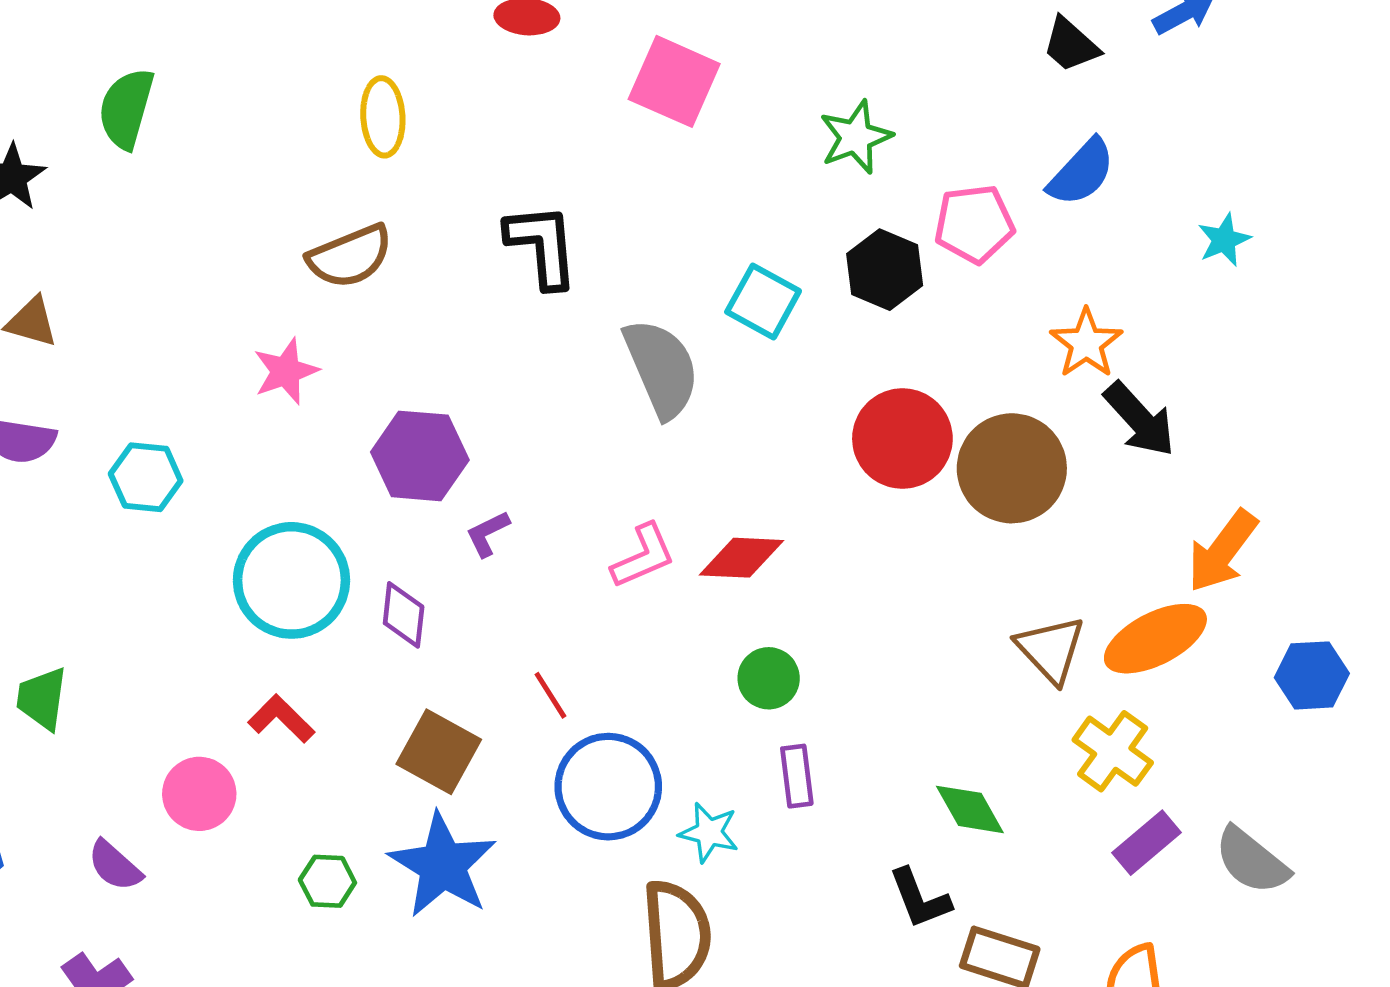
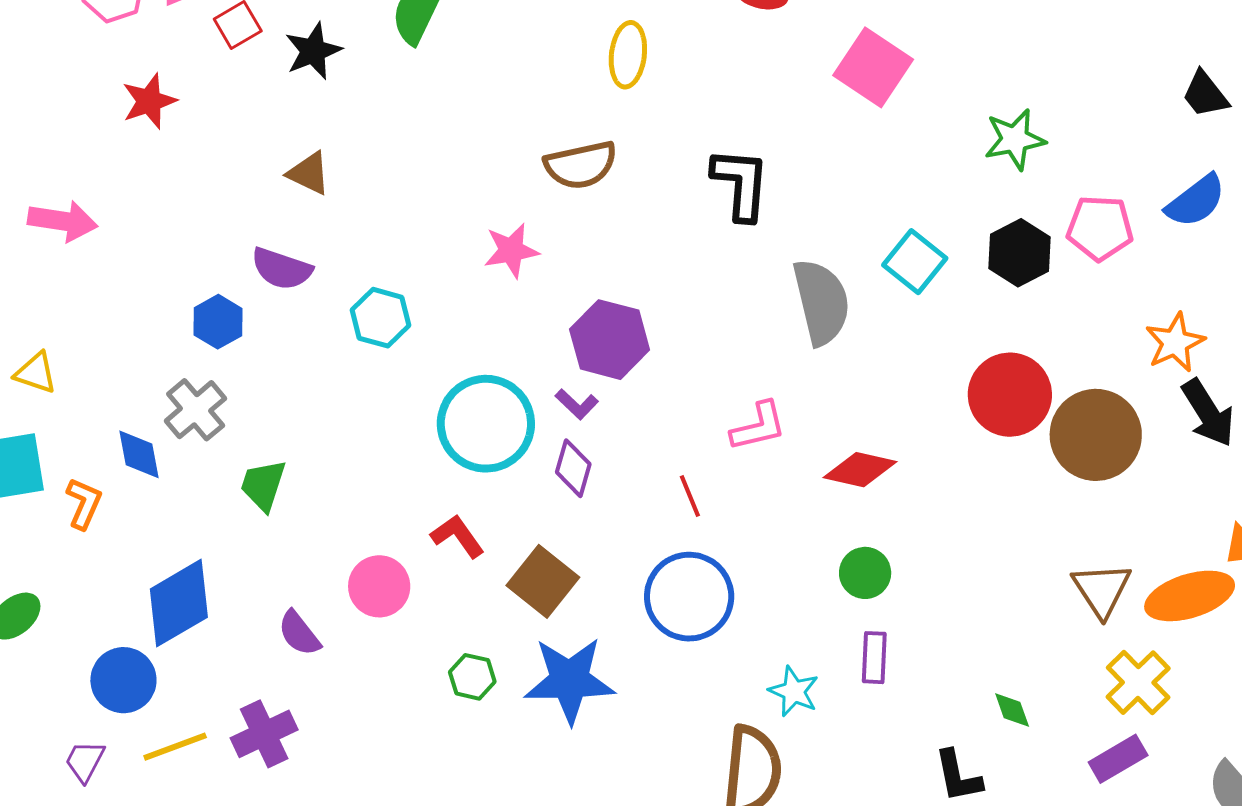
purple L-shape: (488, 534) -> (577, 404), moved, turned -120
pink L-shape: (643, 556) -> (758, 426), moved
red line: (550, 695) -> (690, 496), moved
brown square: (439, 752) -> (543, 581), moved
blue circle: (608, 787) -> (689, 597), moved
green diamond: (970, 809) -> (1012, 710), size x0.7
purple rectangle: (1146, 843) -> (1118, 759), moved
blue star: (443, 865) -> (570, 680), turned 30

